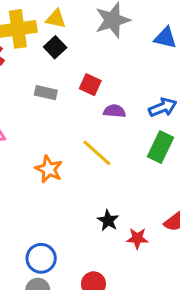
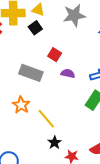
gray rectangle: (46, 93) -> (31, 73), moved, size x1.6
yellow line: (97, 153) -> (46, 119), moved

